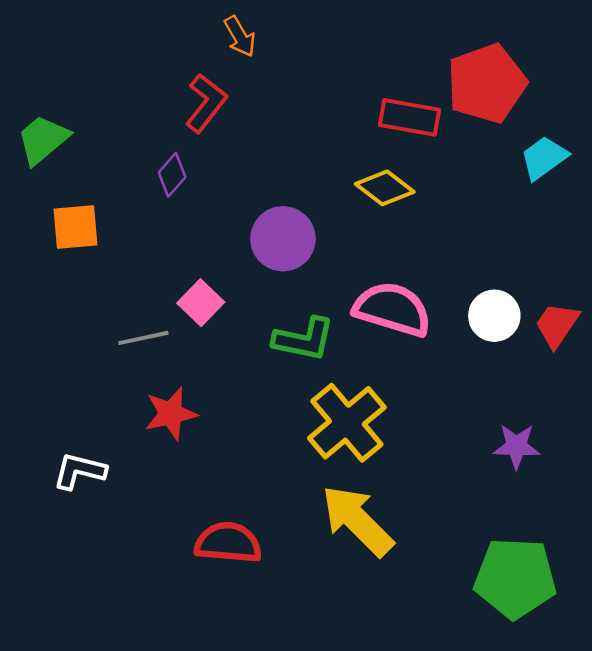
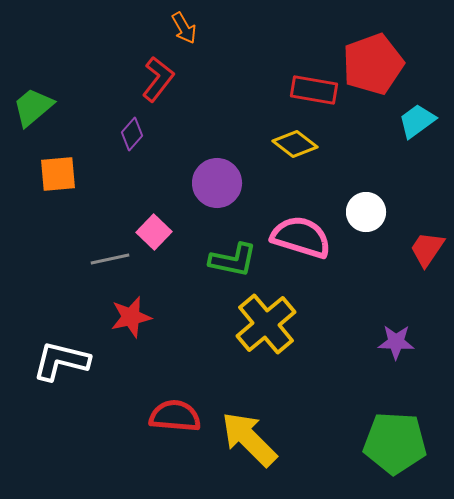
white circle: (494, 316) -> (366, 212), moved
white L-shape: (79, 471) -> (61, 361), size x1.4
yellow arrow: (357, 521) -> (249, 439), moved

